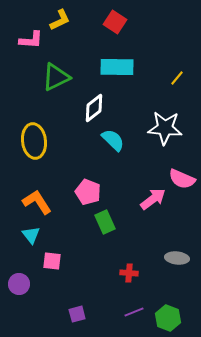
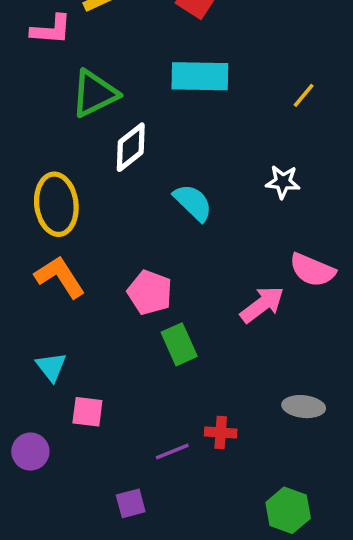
white diamond: (94, 108) -> (131, 147), moved
white star: (165, 128) -> (283, 182), size x0.6
orange L-shape: (37, 202) -> (60, 277), moved
purple line: (134, 312) -> (172, 452), moved

